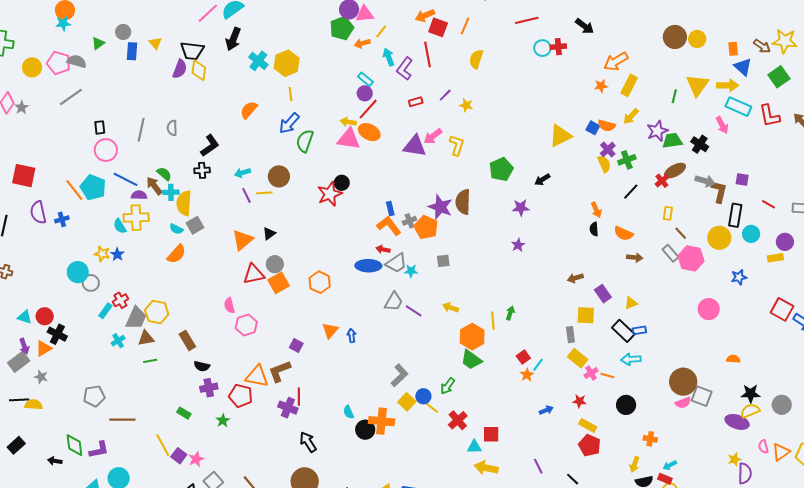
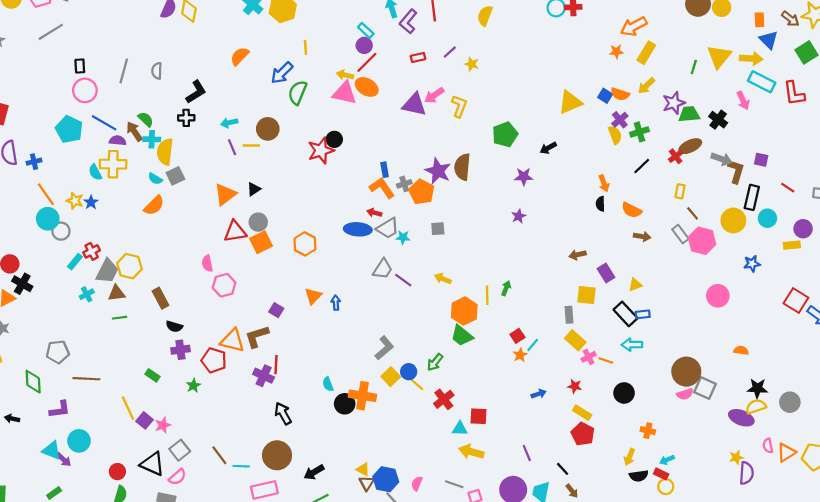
yellow line: (290, 94) -> (306, 47), moved
orange line: (74, 190) -> (46, 194), moved
green diamond: (74, 445) -> (33, 382), moved

